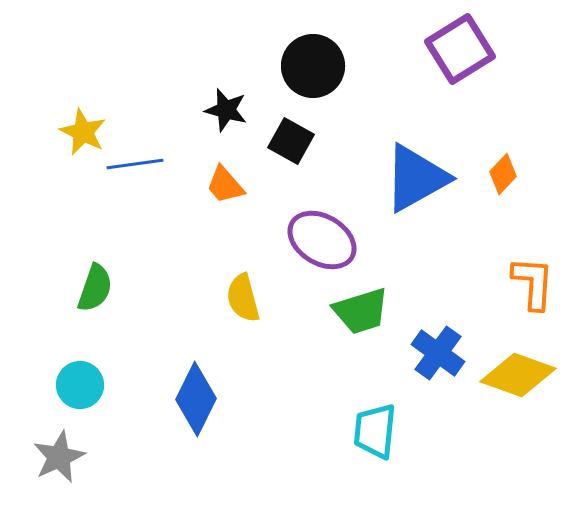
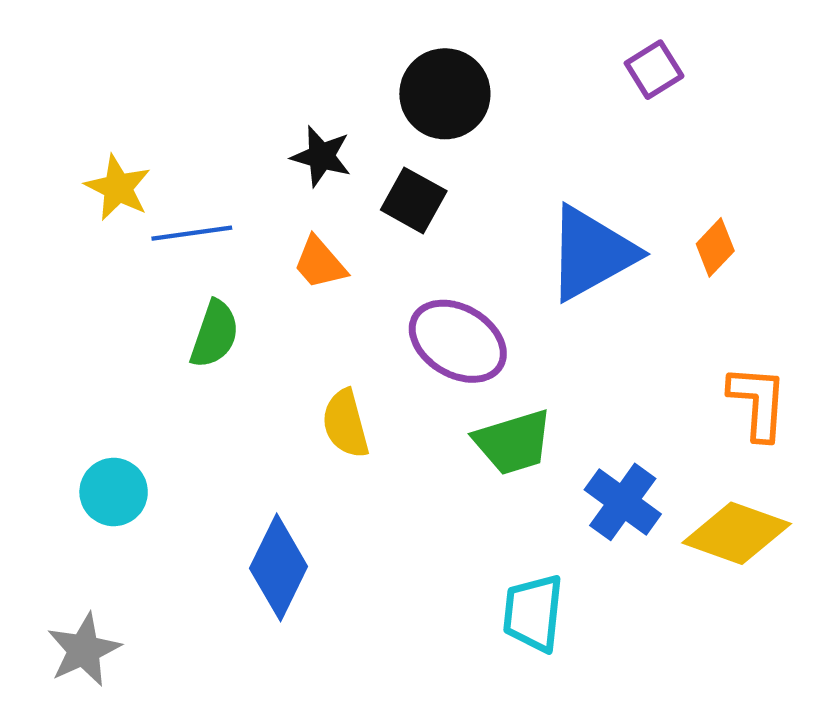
purple square: (460, 49) -> (654, 70), size x0.6
green semicircle: (95, 288) -> (215, 334), moved
cyan circle: (80, 385) -> (114, 492), moved

